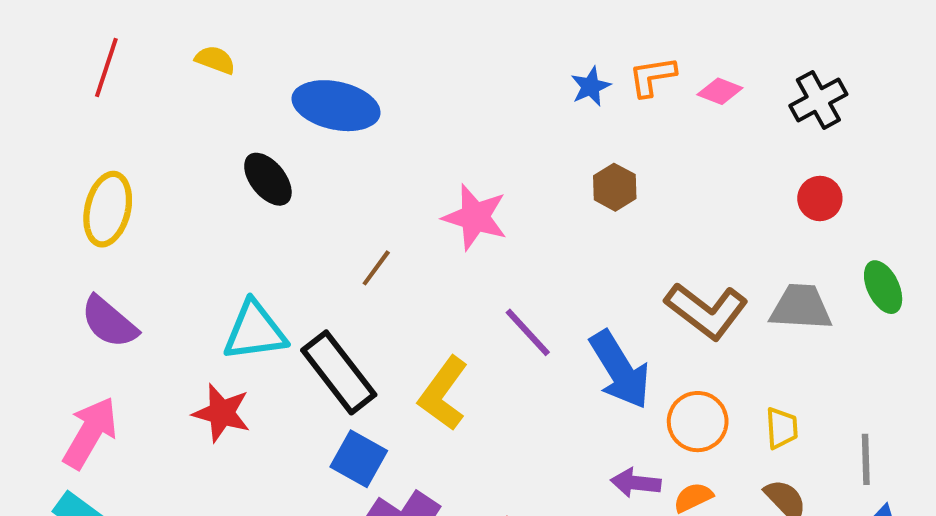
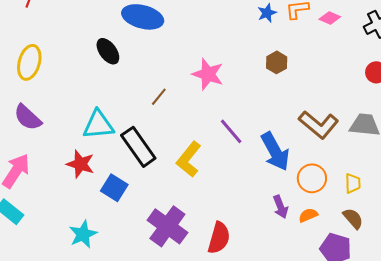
blue square: (359, 459) -> (114, 188), moved
purple arrow: (636, 483) -> (281, 207), turned -120

